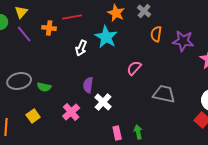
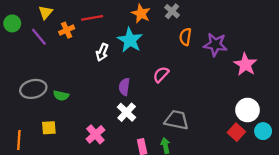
yellow triangle: (21, 12) -> (46, 12), moved
orange cross: (49, 28) -> (67, 30), turned -32
purple semicircle: (88, 85) -> (124, 87), moved
gray trapezoid: (164, 94) -> (176, 120), moved
pink cross: (71, 112) -> (95, 134), moved
yellow square: (33, 116) -> (49, 128), turned 32

